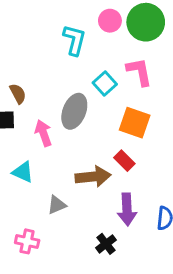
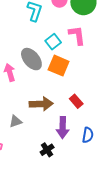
gray ellipse: (74, 111) -> (31, 59), turned -65
orange square: (135, 123) -> (59, 66), moved
red rectangle: (124, 161) -> (76, 101), moved

